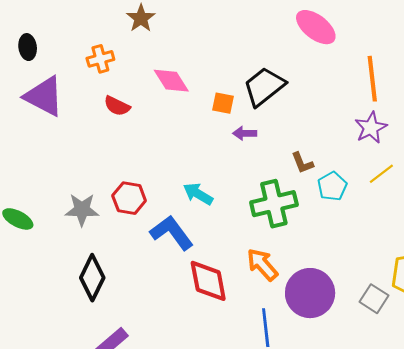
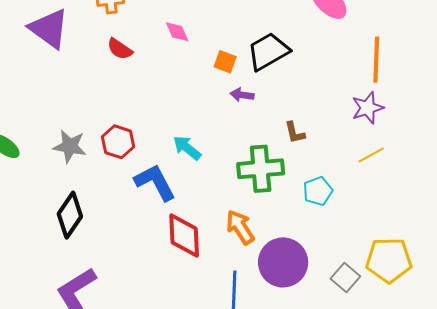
pink diamond: (171, 81) -> (177, 32), size x0.7
cyan pentagon: (332, 186) -> (318, 191), moved

